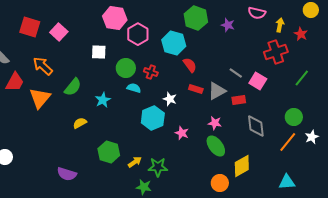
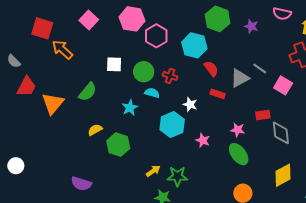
pink square: (59, 32) -> (89, 20), moved
white square: (99, 52) -> (114, 64), moved
orange arrow: (43, 66) -> (62, 50), moved
gray line: (236, 73) -> (260, 69), moved
gray triangle: (217, 91) -> (240, 78), moved
cyan star: (103, 100) -> (130, 108), moved
red rectangle: (239, 100) -> (263, 115), moved
green hexagon: (109, 152) -> (118, 145), moved
yellow diamond: (242, 166) -> (283, 175), moved

